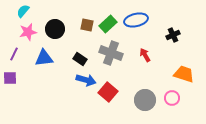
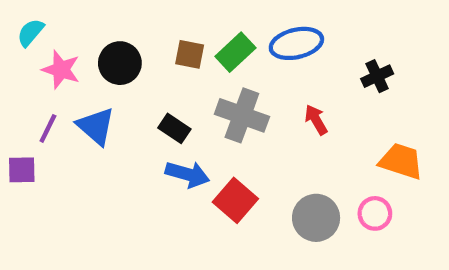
cyan semicircle: (23, 11) -> (31, 33), moved
pink star: (28, 32) -> (61, 70), turned 30
purple line: (14, 54) -> (48, 128), moved
blue triangle: (44, 58) -> (96, 126), turned 48

